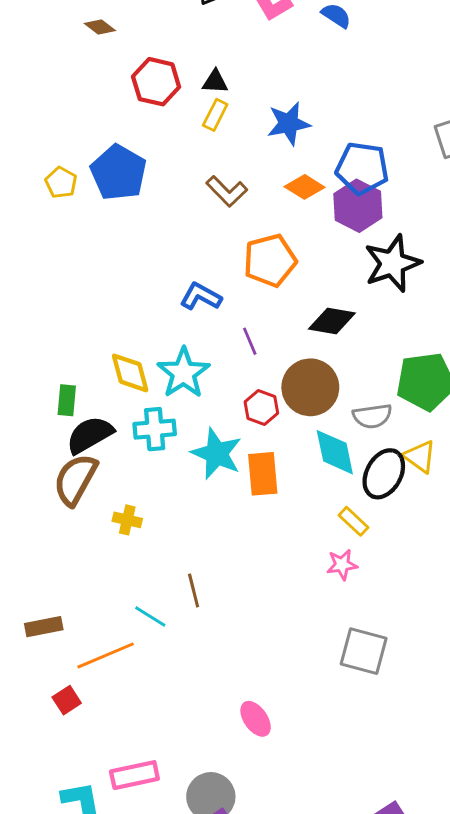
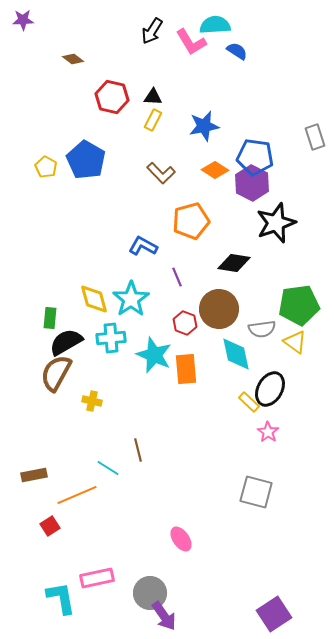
yellow triangle: (420, 456) -> (295, 342), moved
black ellipse: (384, 474) -> (270, 389), moved
pink star: (342, 565) -> (268, 432), moved, turned -30

